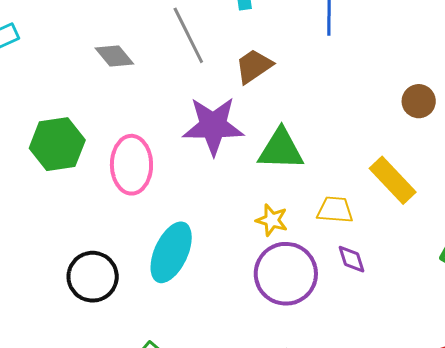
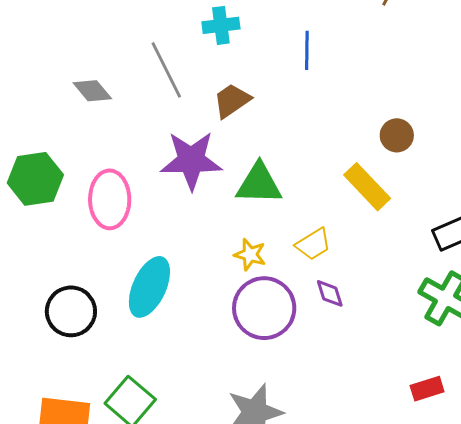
yellow rectangle: (393, 180) -> (367, 187), moved
yellow trapezoid: (335, 210) -> (313, 244), turned 144

